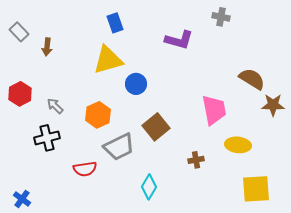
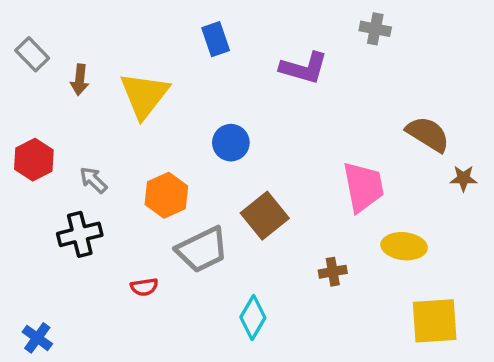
blue rectangle: (115, 23) -> (216, 39), moved
yellow triangle: (108, 60) -> (144, 95), moved, turned -36
brown star: (273, 105) -> (463, 178), size x0.7
red semicircle: (85, 169) -> (144, 287), size x0.7

